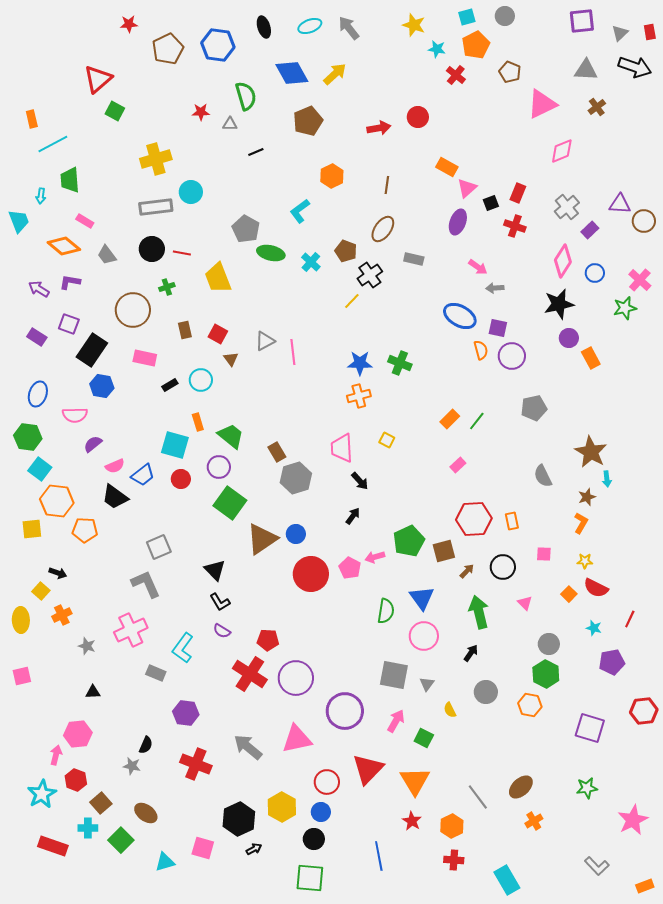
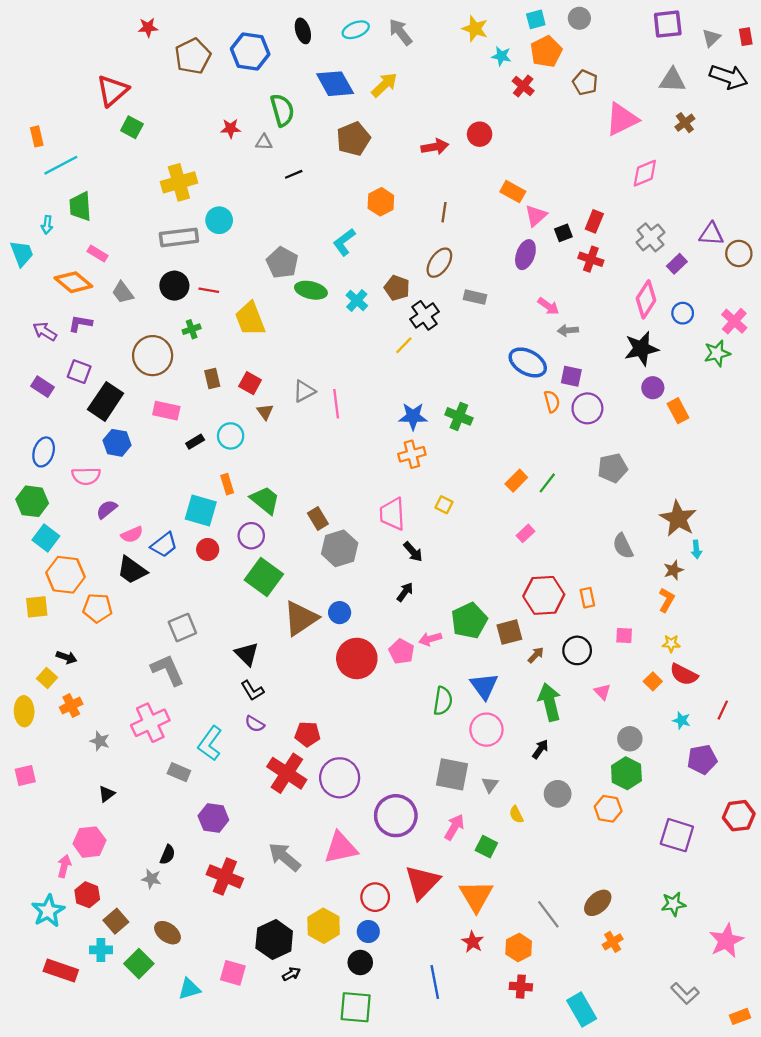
black triangle: (93, 692) -> (107, 794), turned -35

